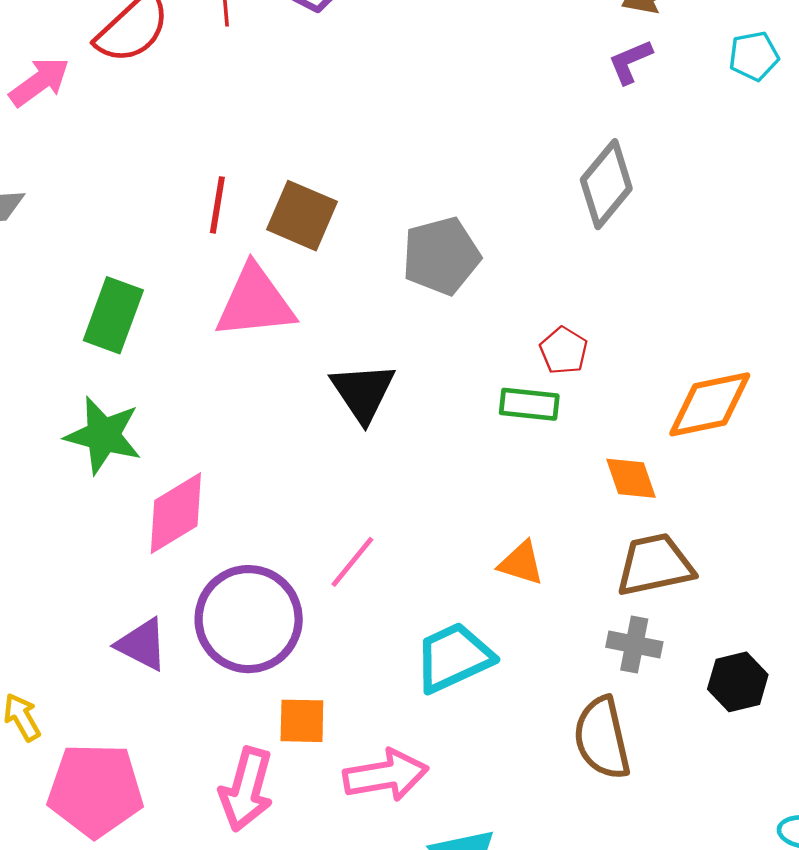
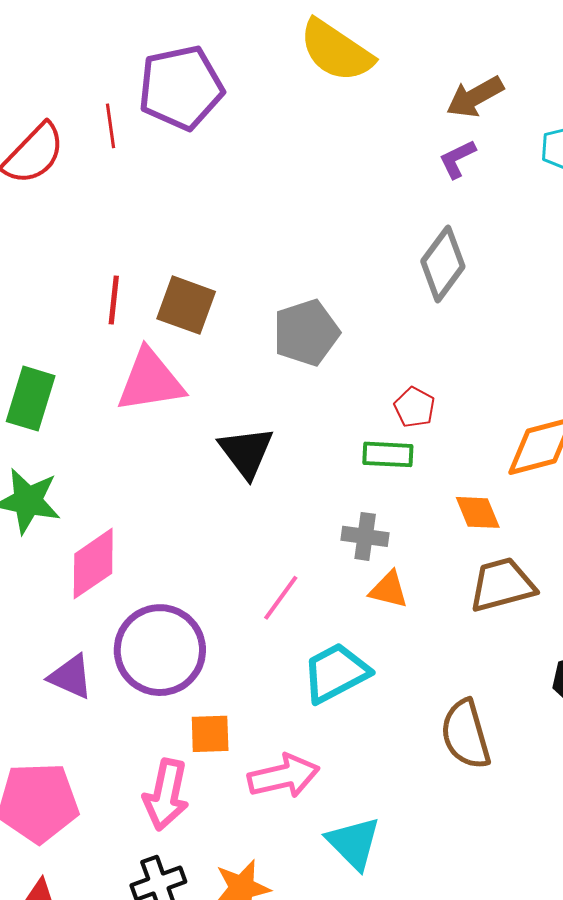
pink line: (352, 562) -> (281, 598), moved
gray cross: (634, 644) -> (365, 536), moved

